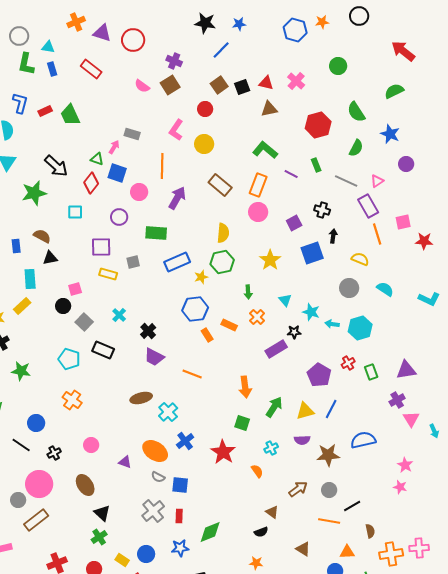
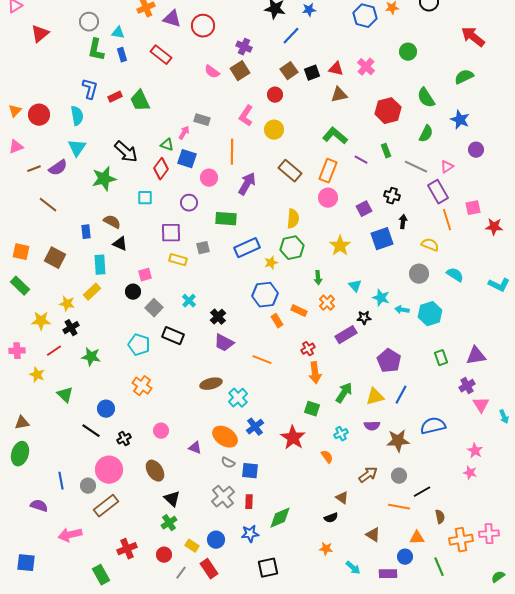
black triangle: (50, 258) -> (120, 244), turned 35
red cross: (348, 363) -> (308, 349), moved

